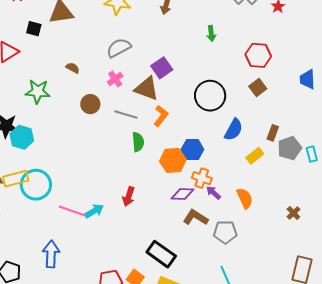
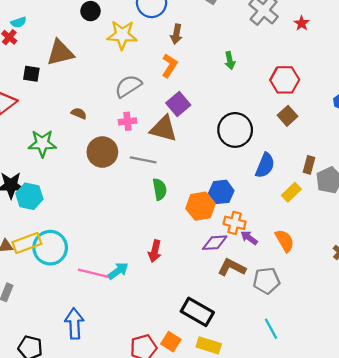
pink cross: (115, 79) -> (127, 121), turned 35
brown circle: (90, 104) -> (102, 152), size x1.4
orange L-shape: (161, 116) -> (169, 66), moved

